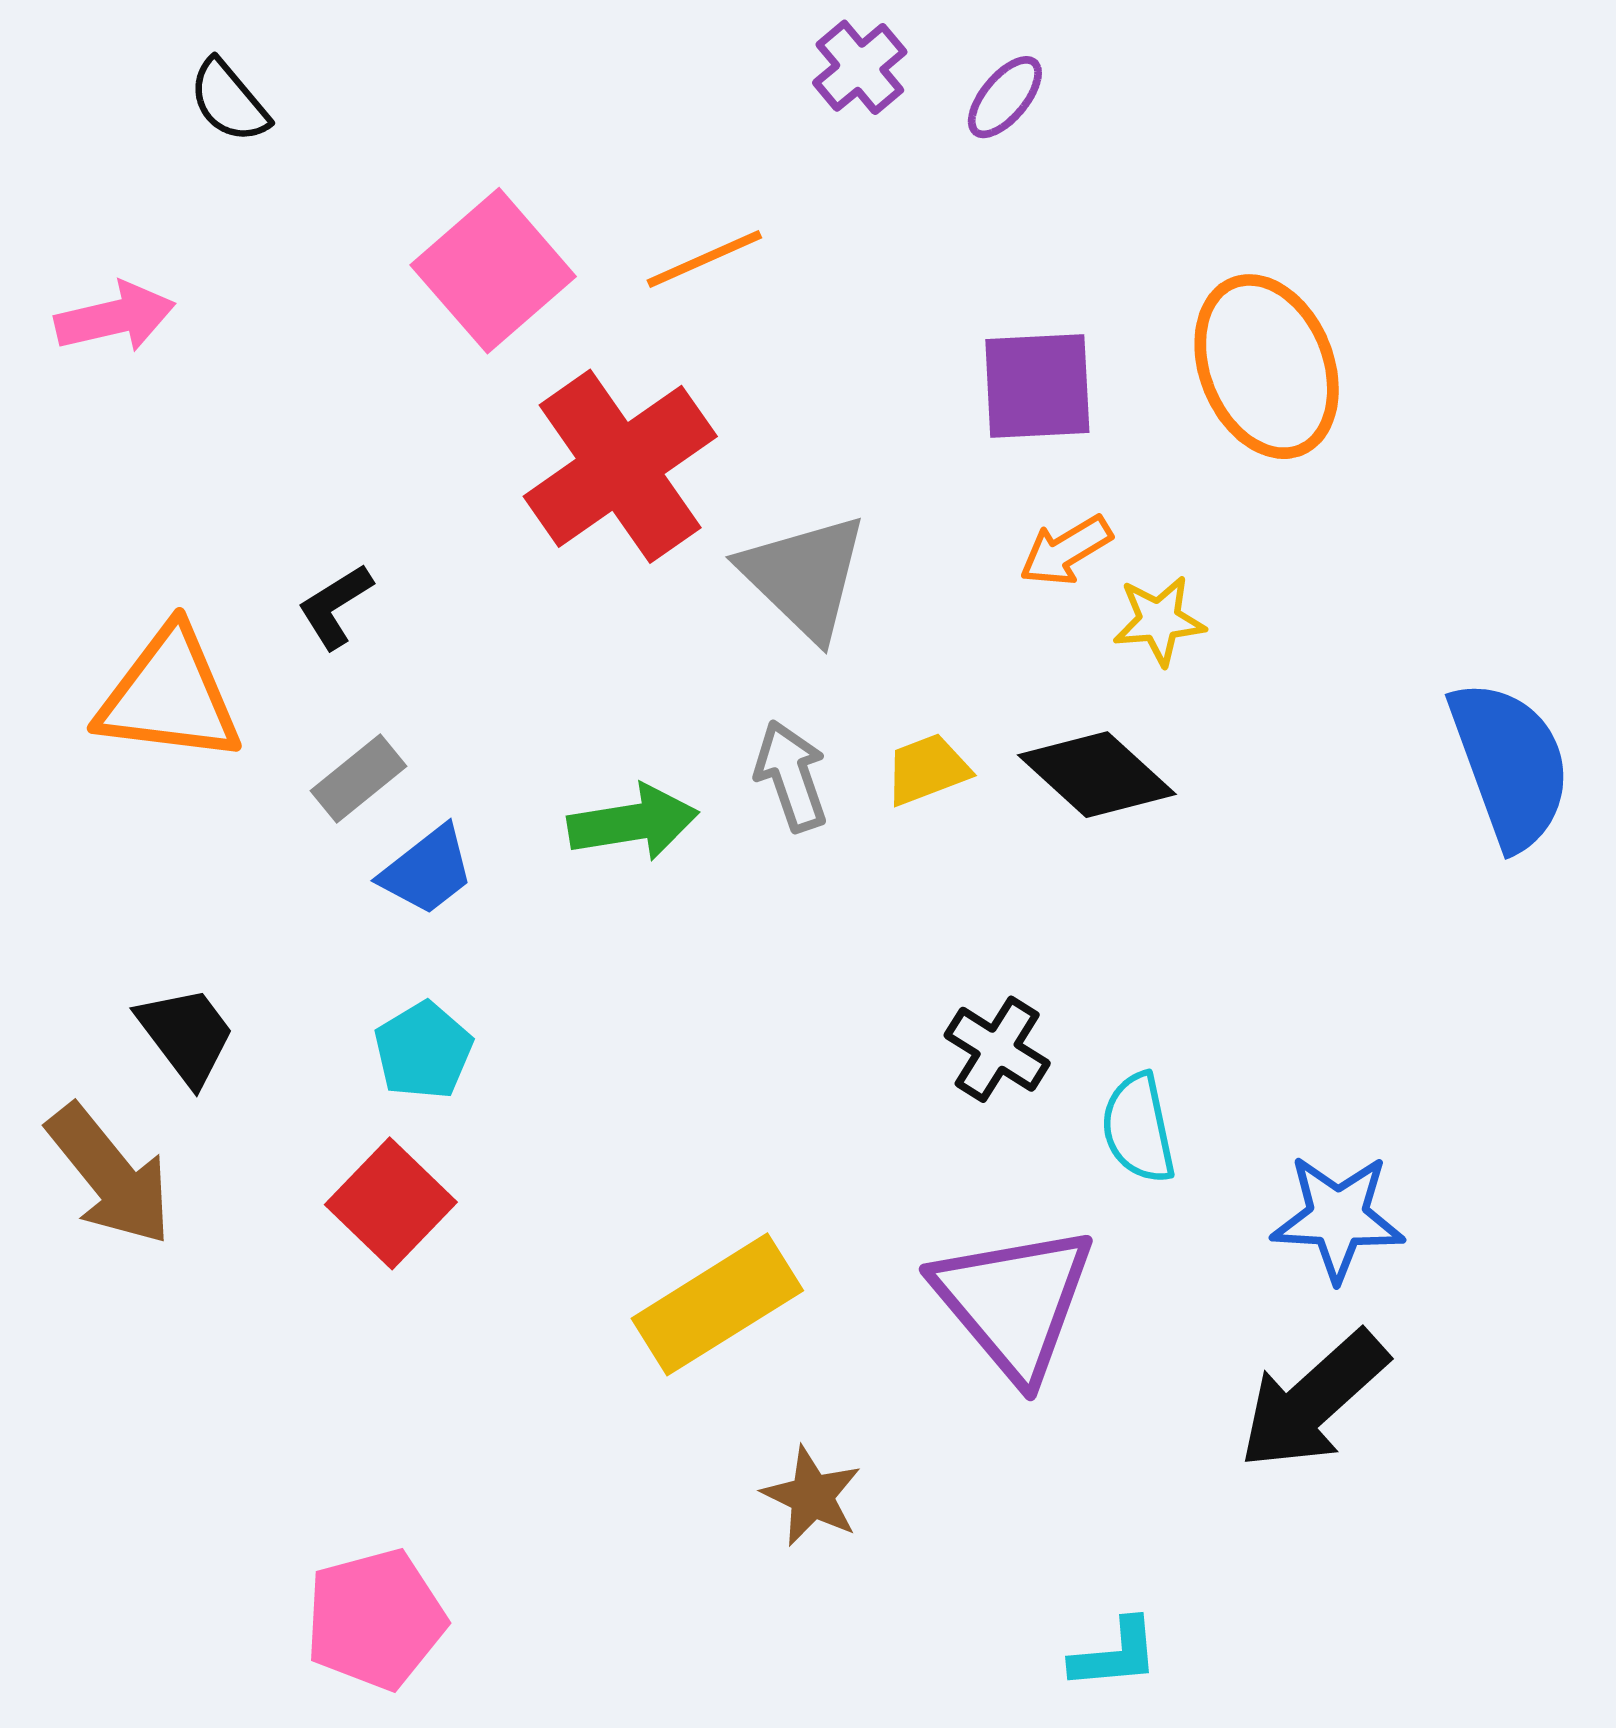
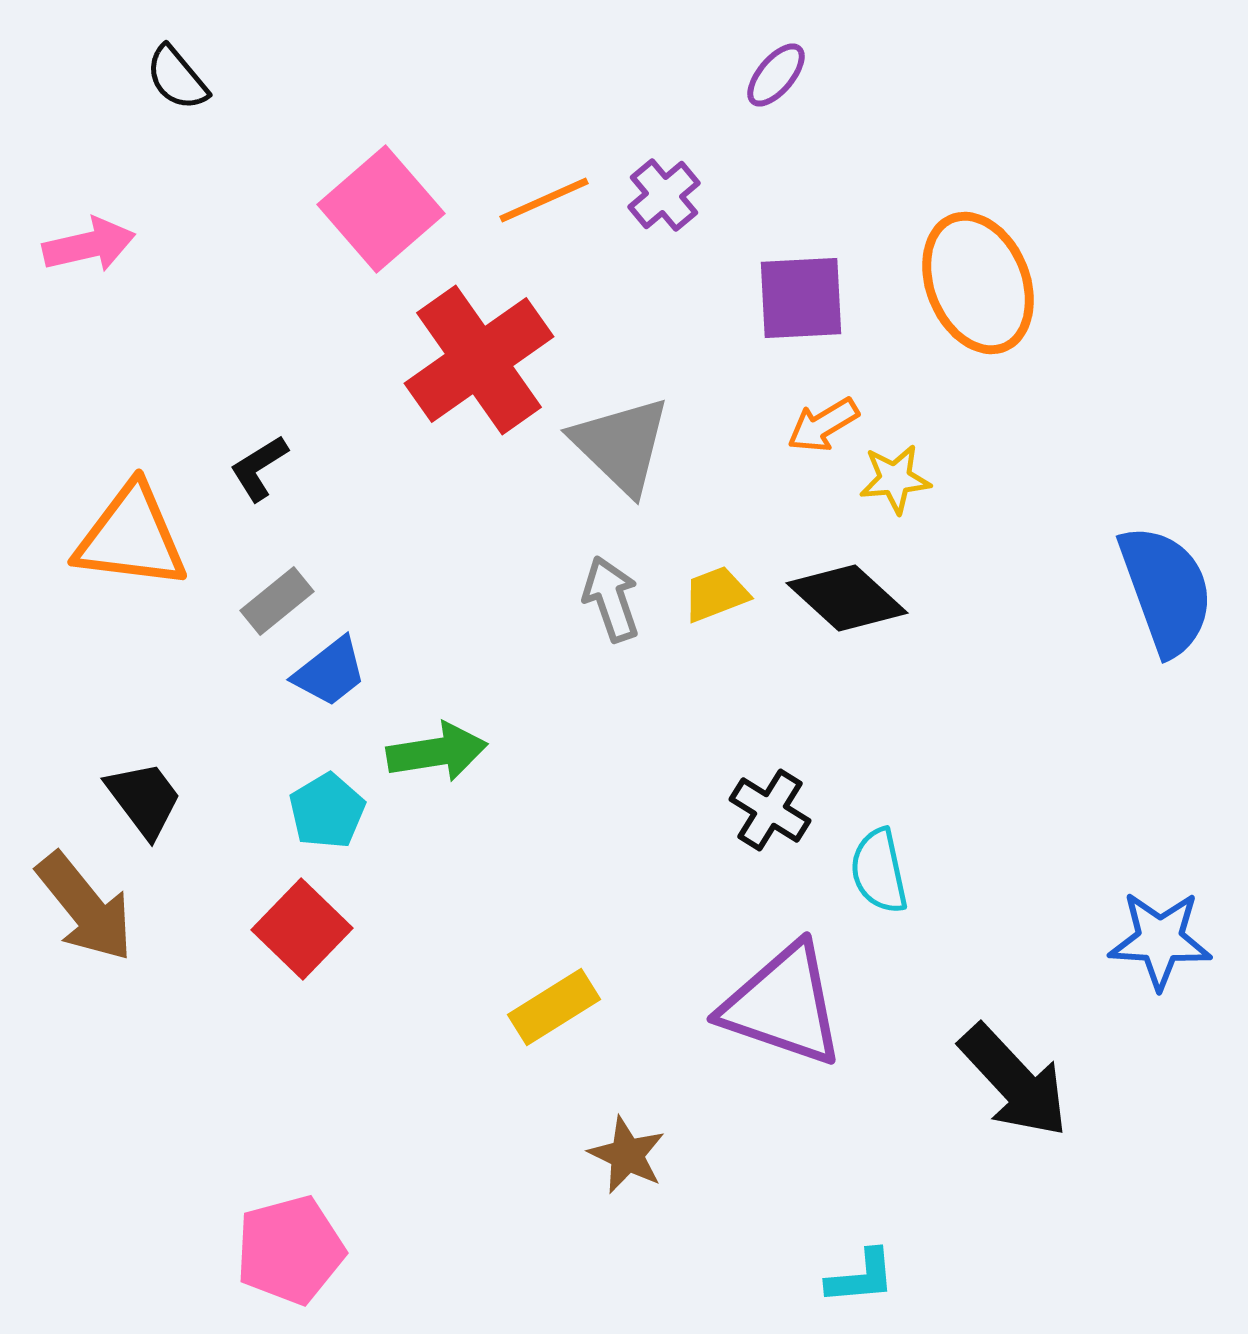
purple cross: (860, 67) -> (664, 195), moved
green arrow: (633, 823) -> (437, 752), moved
blue star: (1338, 1218) -> (1160, 940), moved
purple triangle: (1014, 1302) -> (783, 1005), turned -31
yellow rectangle: (717, 1304) -> (554, 1007), size x0.7
black arrow: (1313, 1400) -> (1014, 1081), turned -91

